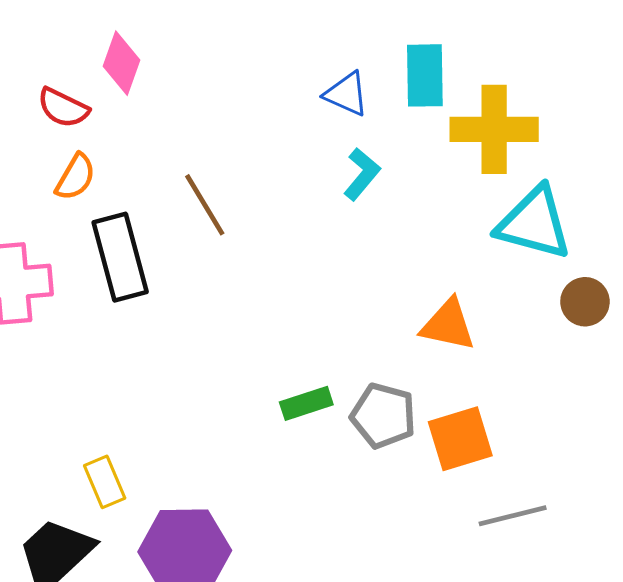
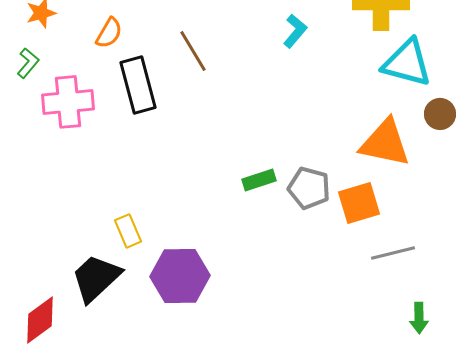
orange triangle: (448, 325) -> (385, 143), moved, size x1.4

